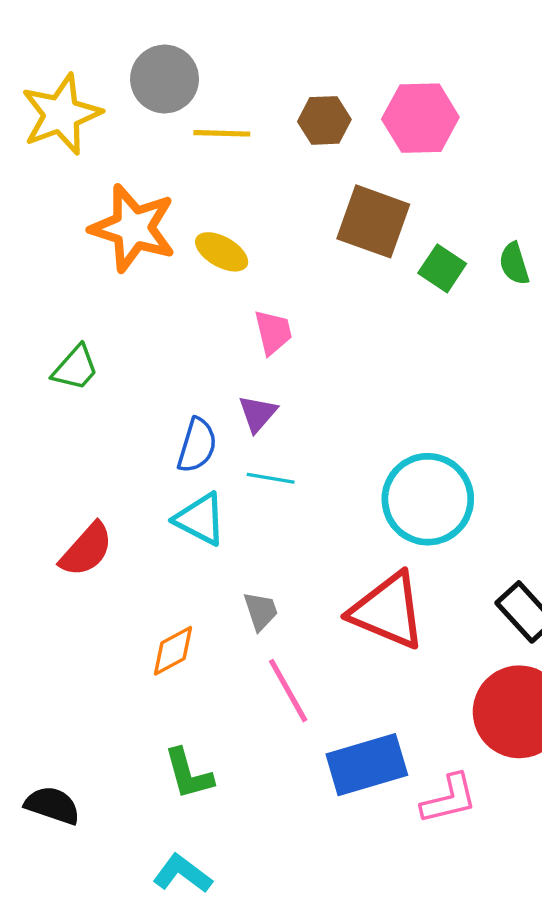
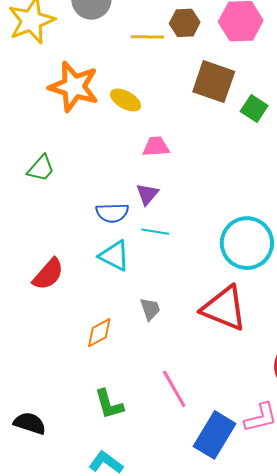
yellow line: (222, 133) -> (147, 37), moved
pink trapezoid: (273, 332) -> (156, 147), turned -80
blue semicircle: (197, 445) -> (112, 213), turned 72
pink line: (288, 691) -> (174, 389), moved
blue rectangle: (367, 765) -> (215, 435), moved, turned -42

